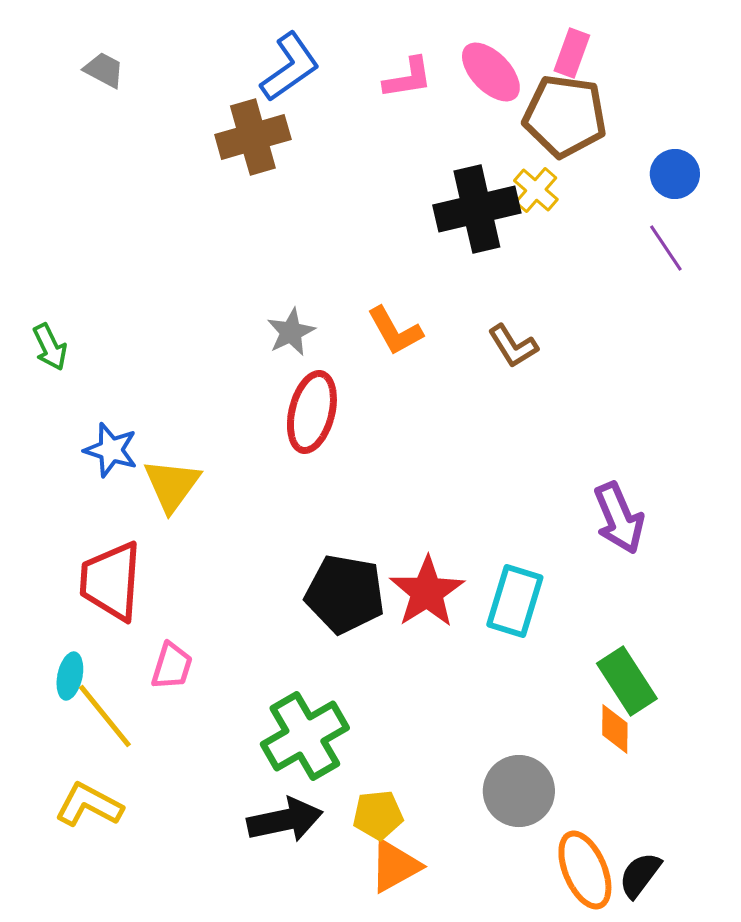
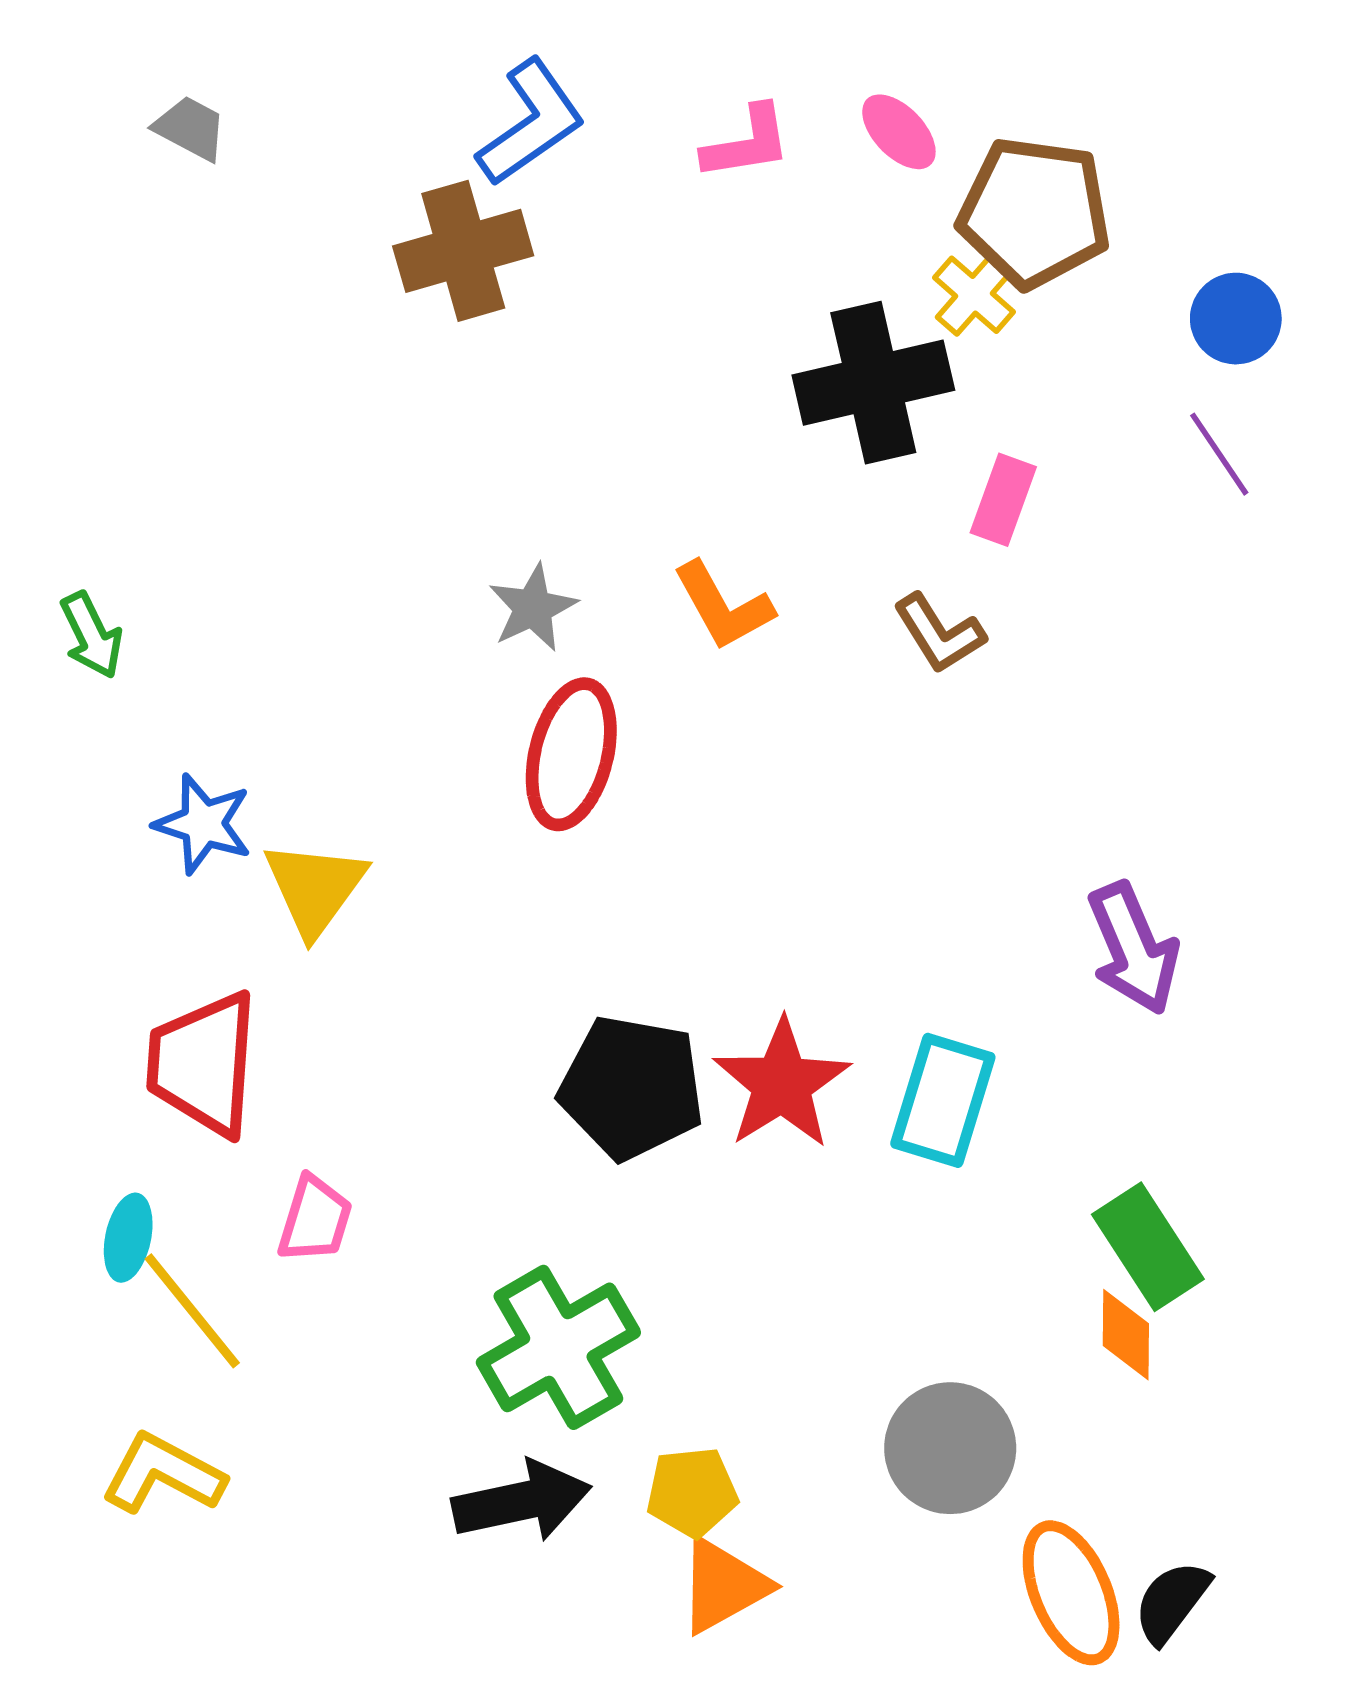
pink rectangle: (572, 53) -> (1003, 500), moved
pink ellipse: (491, 72) -> (899, 132), size x0.7
yellow cross: (536, 190) -> (974, 295), moved

